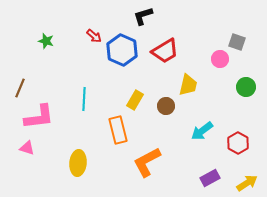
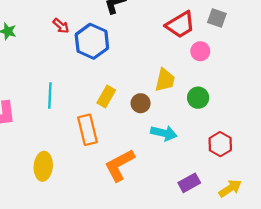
gray square: (237, 42) -> (217, 18), moved
red trapezoid: (165, 51) -> (180, 25), moved
green circle: (246, 87) -> (198, 98), moved
cyan arrow: (202, 131) -> (164, 133), moved, turned -130

